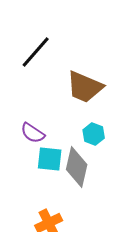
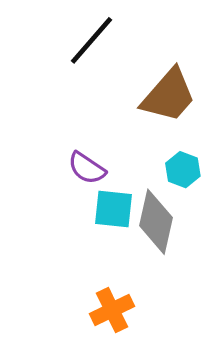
brown trapezoid: (85, 87) -> (169, 96), turned -72

